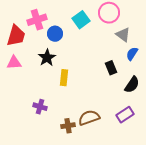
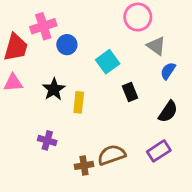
cyan square: (81, 20) -> (108, 62), moved
black star: (47, 58) -> (54, 89), moved
black rectangle: (111, 68) -> (130, 92), moved

